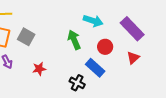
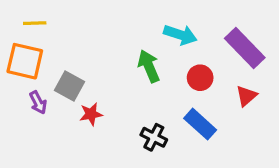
gray square: (26, 37) -> (69, 86), moved
blue rectangle: (95, 68) -> (200, 124), moved

